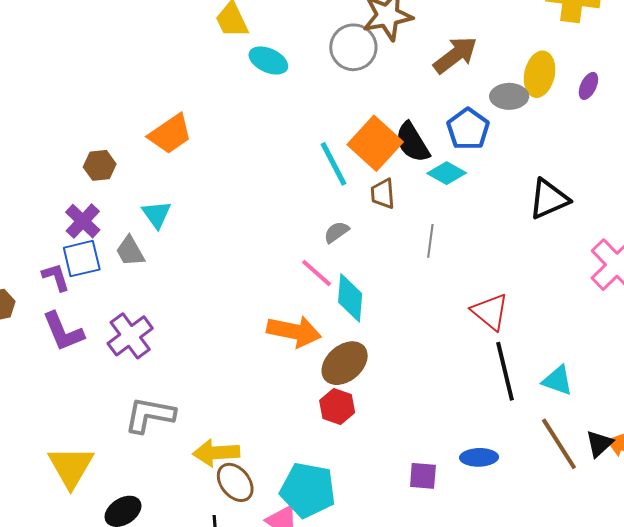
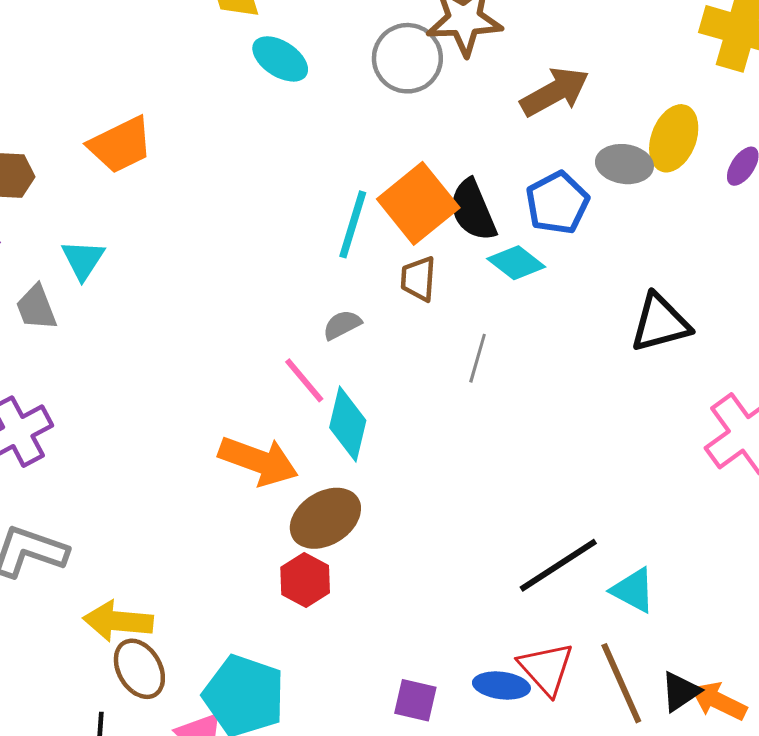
cyan line: (333, 164) -> (353, 224), turned 36
red triangle: (490, 312) -> (546, 669), moved
black line: (505, 371) -> (558, 565), turned 62

